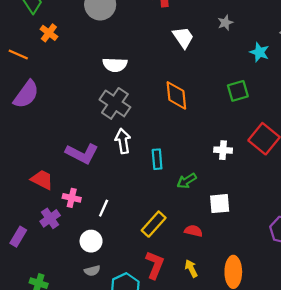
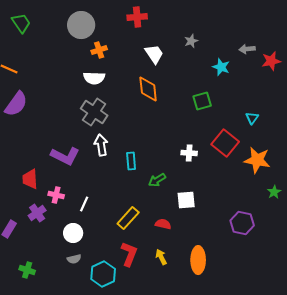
orange cross: (49, 33) -> (99, 50), moved, turned 35
orange diamond: (176, 95) -> (148, 89), moved
red trapezoid: (42, 180) -> (30, 179), turned -120

